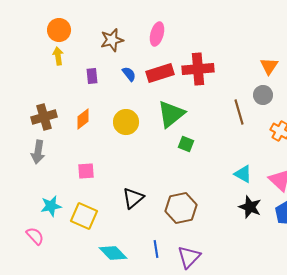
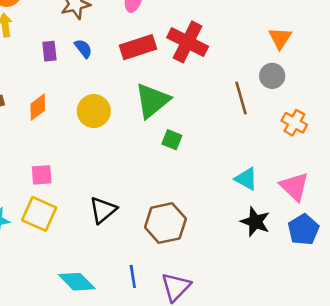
red cross: (198, 69) -> (188, 42), turned 32
blue semicircle: (129, 74) -> (83, 49), moved
yellow square: (84, 216) -> (39, 214), moved

